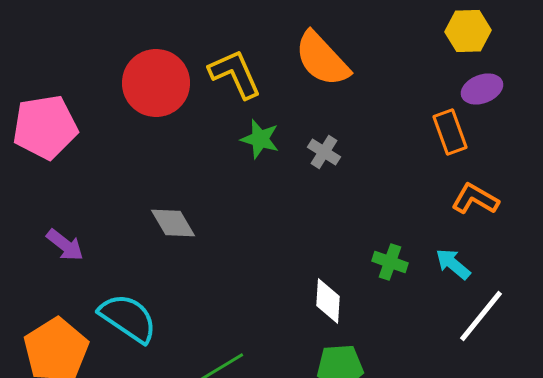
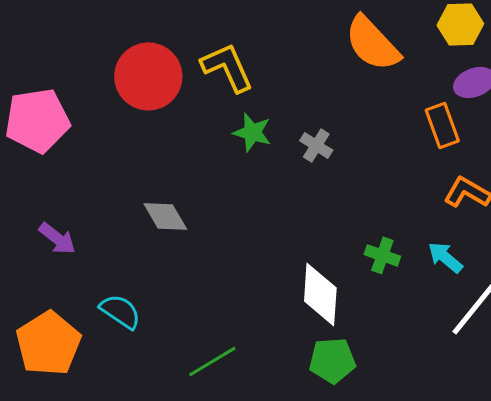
orange semicircle: (322, 59) -> (372, 43), moved
white diamond: (328, 301) -> (320, 294), size x1.4
cyan semicircle: (128, 318) -> (120, 311), size x0.7

